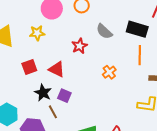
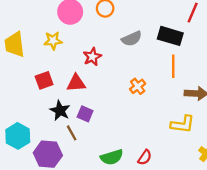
gray semicircle: (104, 31) -> (132, 39), turned -66
red star: (80, 46) -> (92, 57), moved
red triangle: (57, 69) -> (76, 83), turned -30

